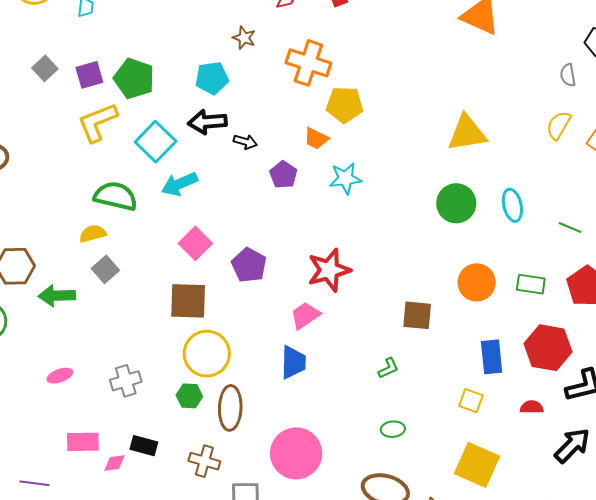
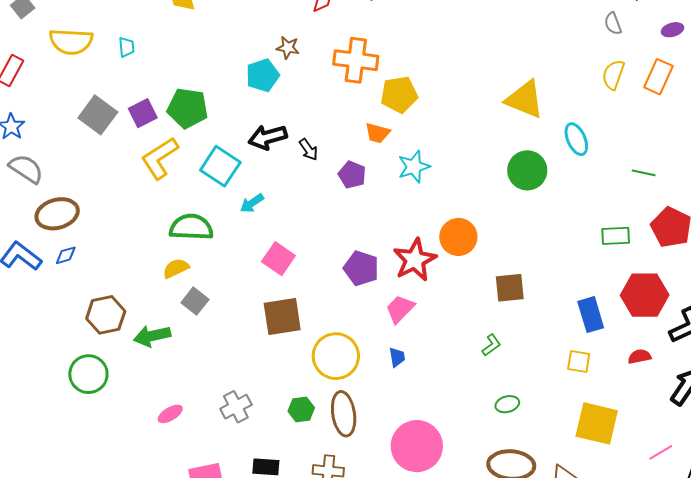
gray square: (45, 68) -> (98, 115), size x1.5
cyan pentagon: (212, 78) -> (263, 75), moved
yellow triangle: (467, 133) -> (525, 99), turned 42
black arrow: (245, 142) -> (308, 149), turned 50
cyan arrow: (180, 184) -> (252, 203), size x0.7
cyan ellipse: (512, 205) -> (576, 139), moved
purple pentagon: (249, 265) -> (361, 268), moved
orange circle: (477, 282) -> (458, 237), moved
yellow circle: (207, 354) -> (336, 356), moved
blue trapezoid: (293, 362) -> (397, 357), size x0.6

